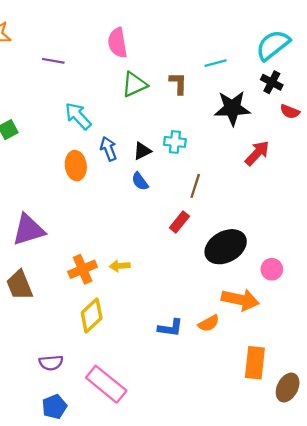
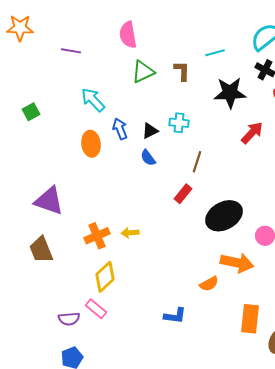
purple triangle: (28, 230) -> (49, 201), turned 36
blue L-shape: (170, 328) -> (175, 316), moved
pink rectangle: (106, 384) -> (96, 309), moved, size x0.6

